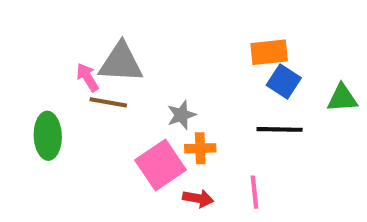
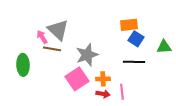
gray triangle: (121, 63) -> (58, 30), turned 40
gray star: (181, 115) -> (87, 55), size x1.6
orange cross: (200, 148) -> (103, 79), moved
red arrow: (198, 198) -> (103, 94), moved

